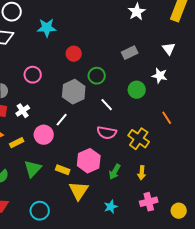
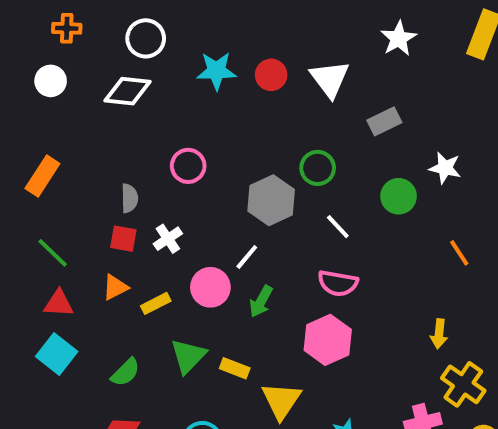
white triangle: (169, 49) -> (330, 79), moved, size x1.5
red circle: (74, 54) -> (271, 75), moved
yellow cross: (139, 139) -> (463, 384), moved
pink hexagon: (89, 161) -> (328, 340), moved
yellow rectangle: (63, 170) -> (235, 368), moved
green arrow: (115, 172) -> (261, 301), moved
yellow arrow: (142, 173) -> (439, 334), moved

